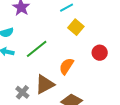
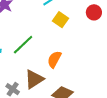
red circle: (100, 53) -> (94, 12), moved

